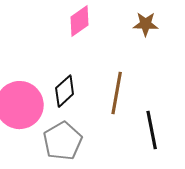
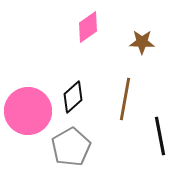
brown star: (146, 24) -> (142, 42), moved

